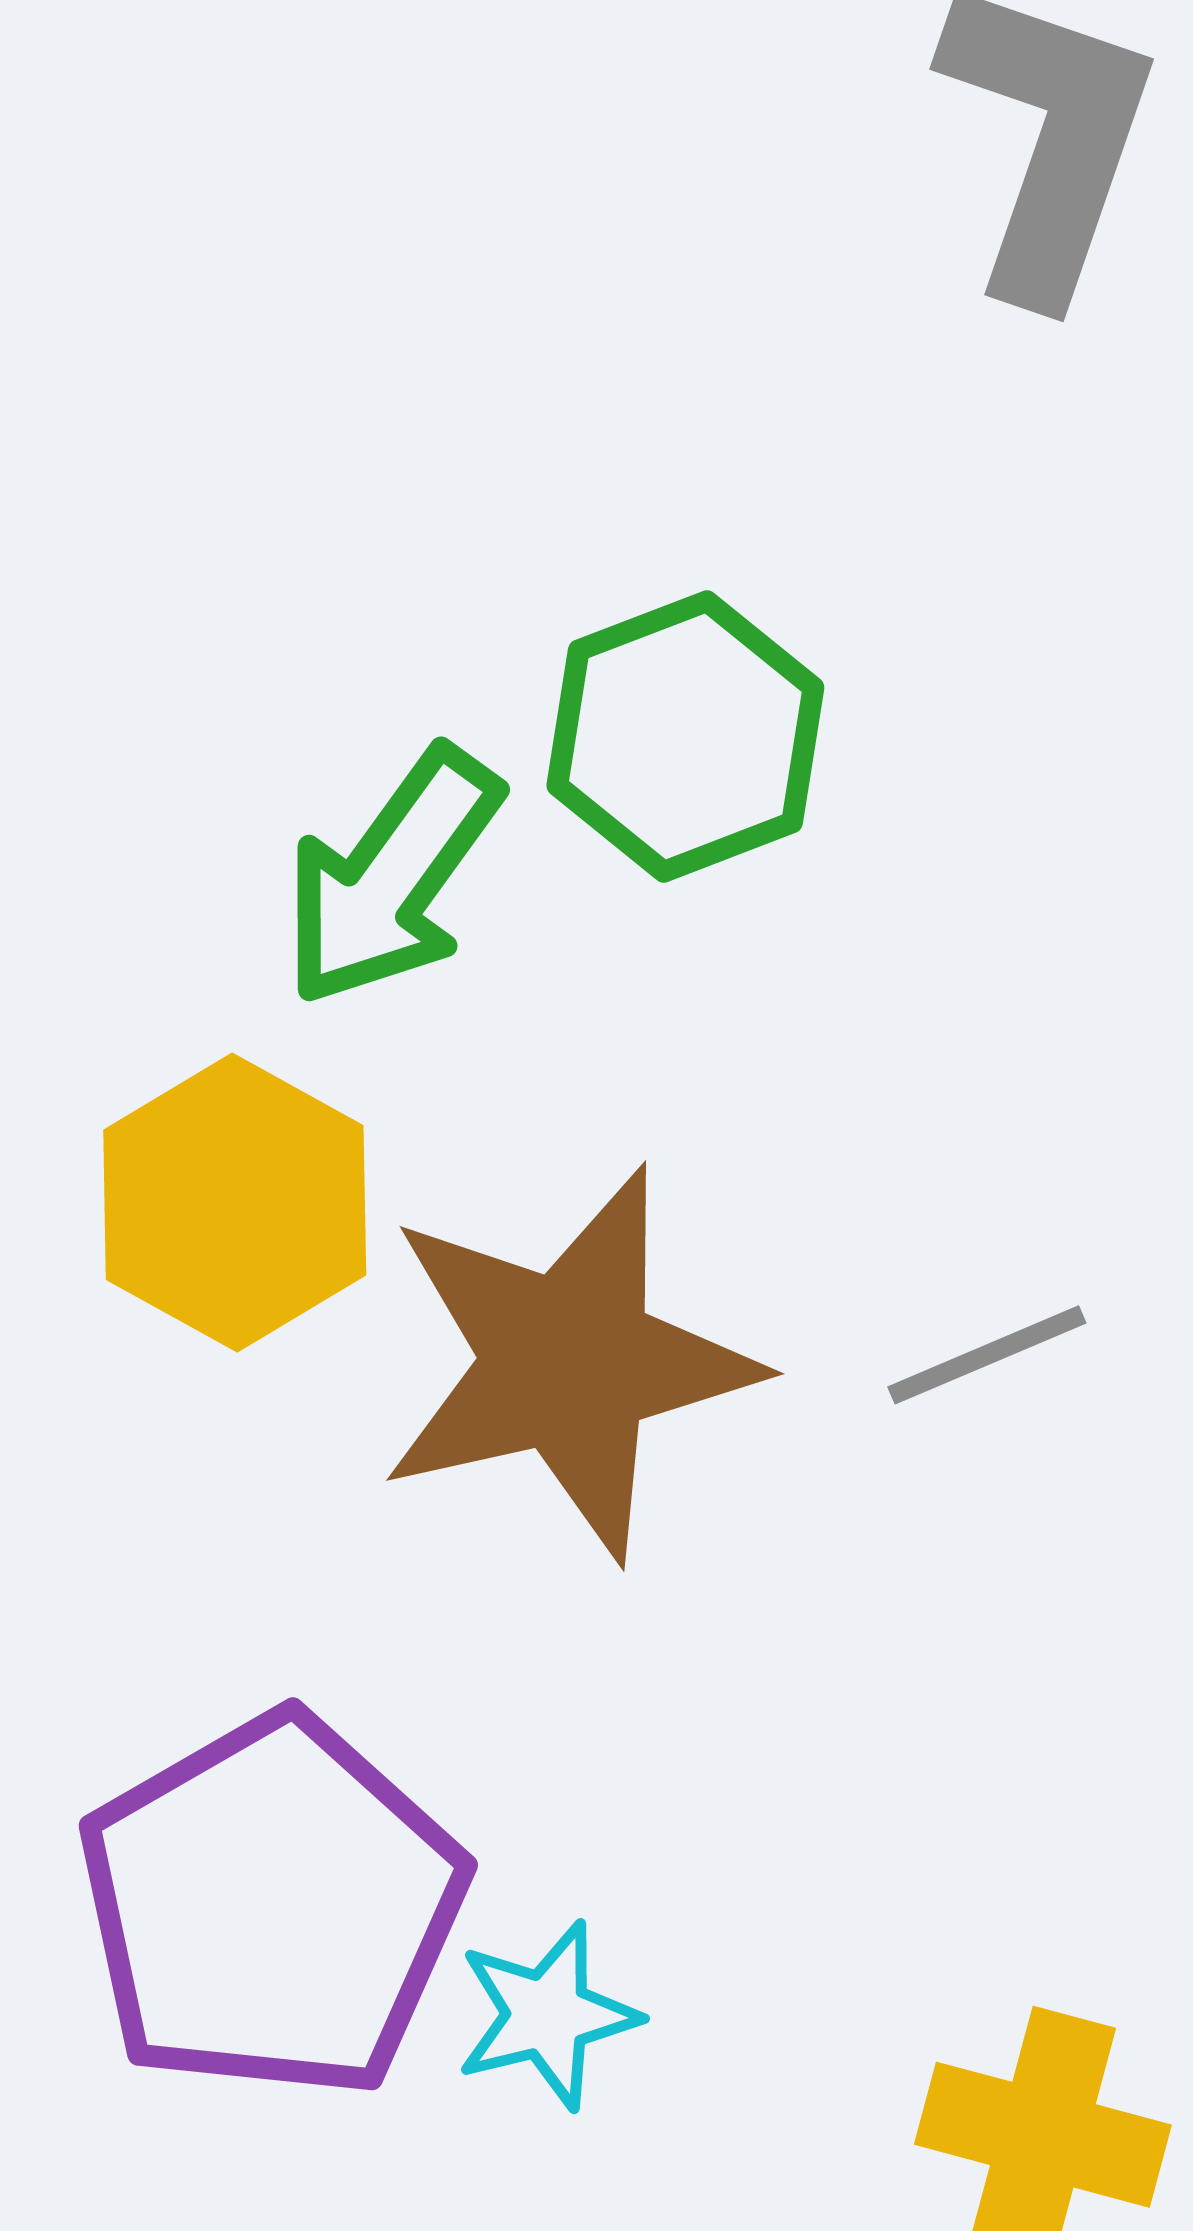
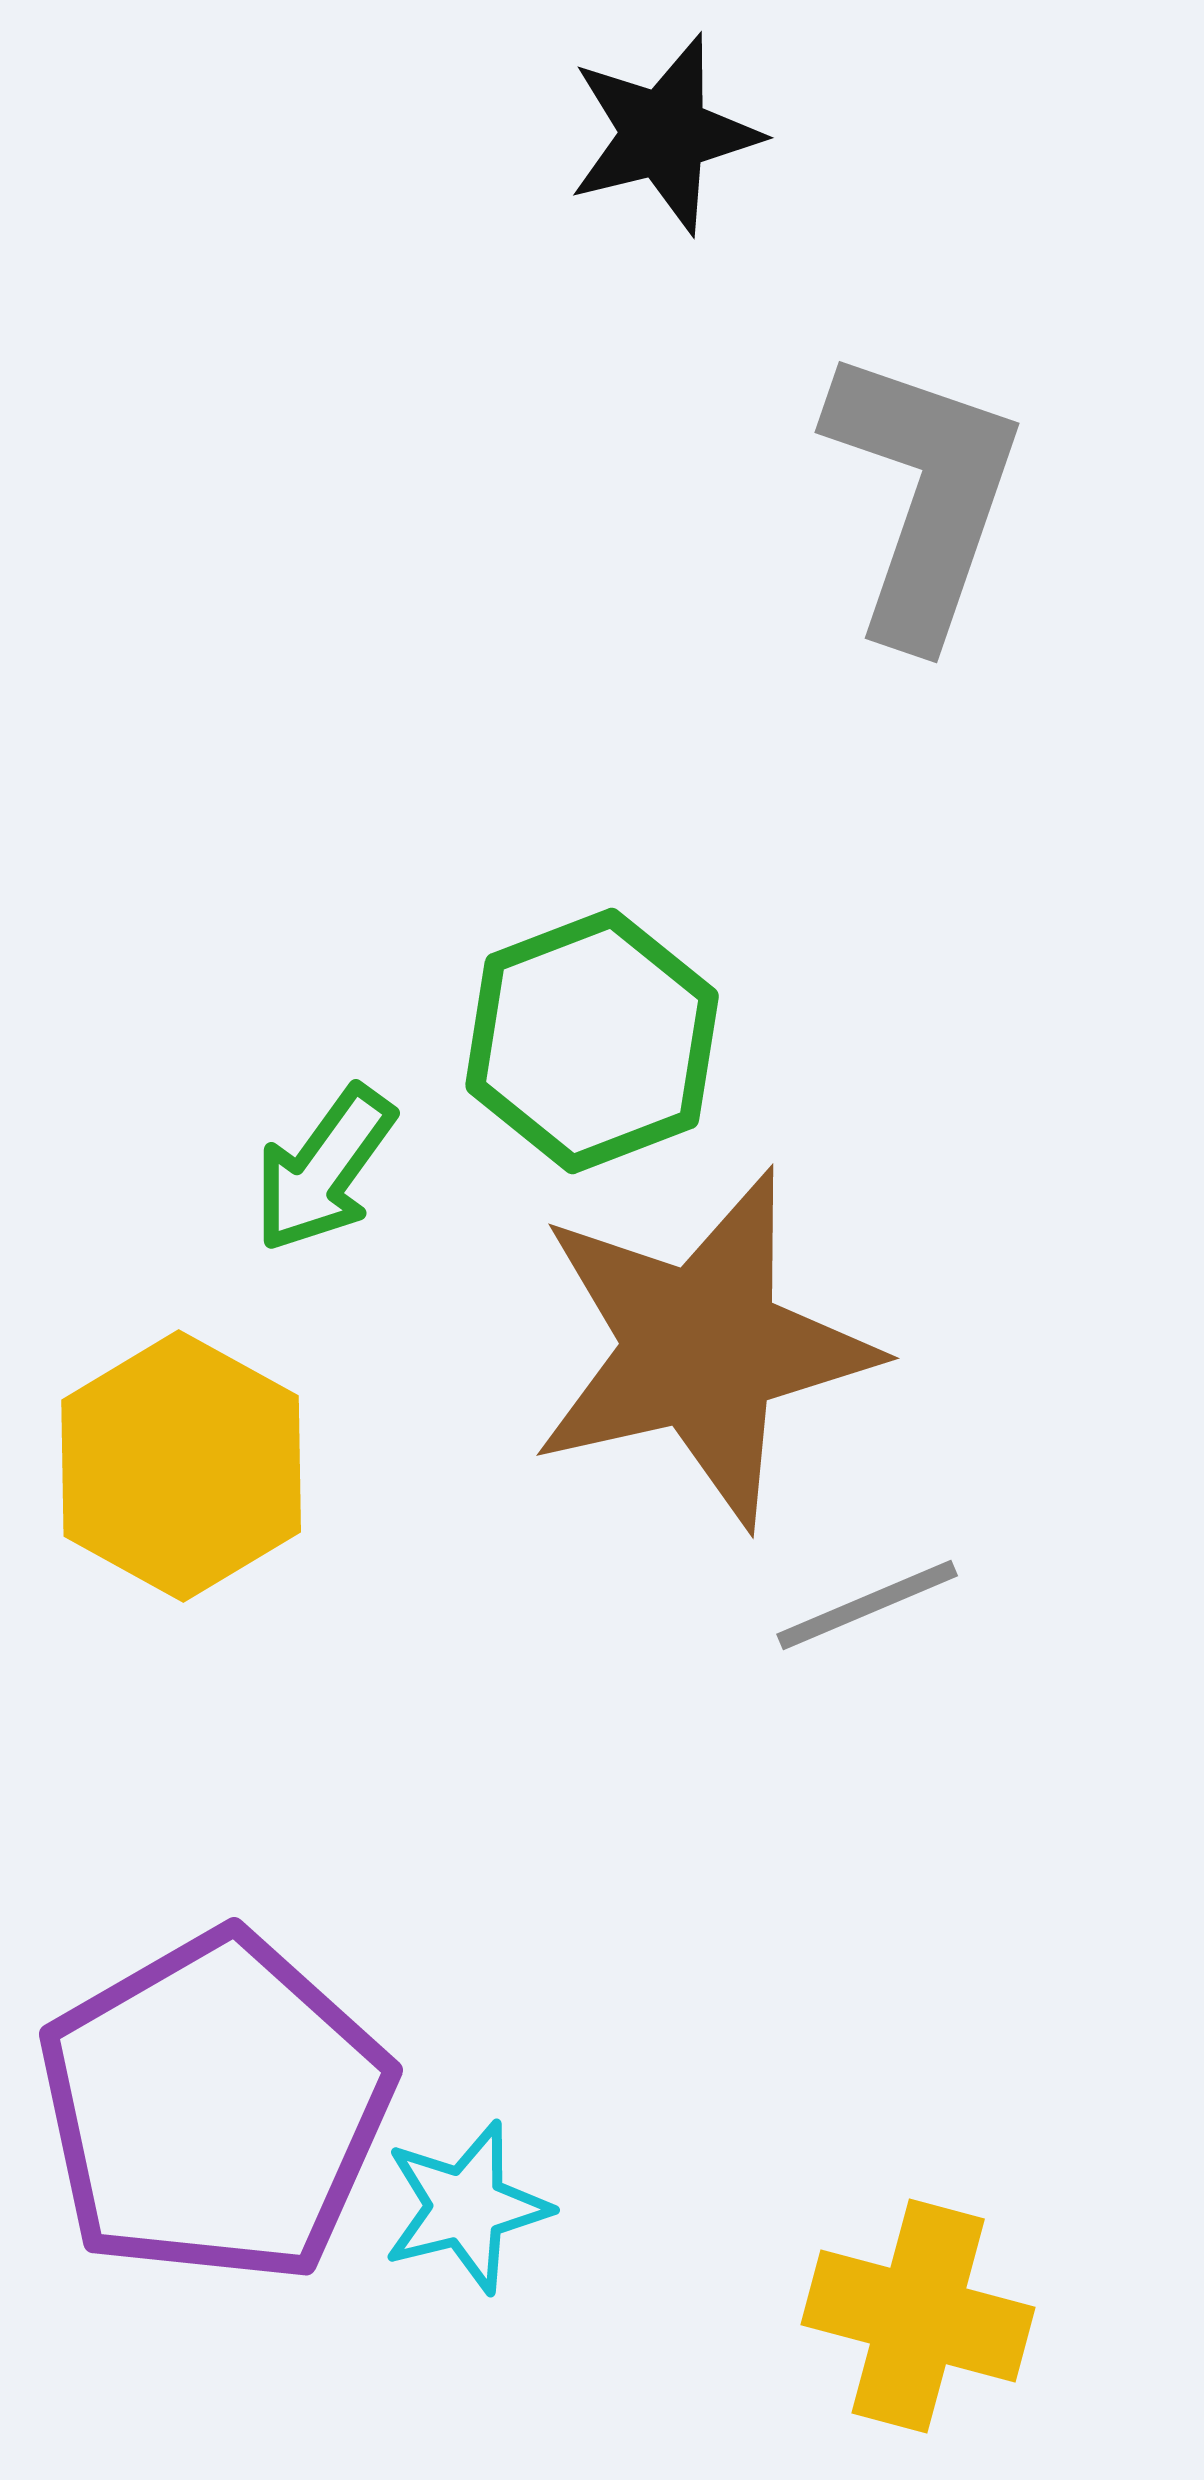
green arrow: (391, 877) -> (324, 1169), size x0.7
brown star: (568, 1363) -> (702, 1348), moved

